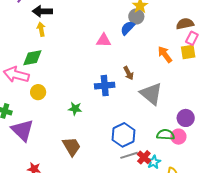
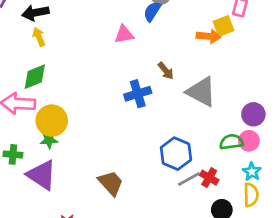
yellow square: (188, 52) -> (223, 26), moved
orange arrow: (165, 54) -> (209, 36), turned 144
yellow circle: (38, 92) -> (52, 121), size x1.5
green star: (75, 109) -> (49, 140), moved
cyan star: (154, 162) -> (252, 172), moved

